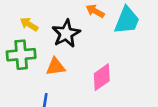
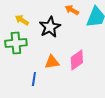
orange triangle: (56, 67) -> (52, 62), moved

